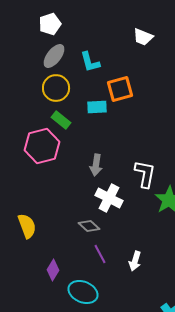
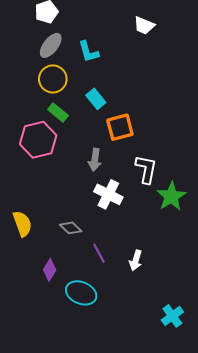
orange square: (120, 89) -> (120, 127), moved
cyan rectangle: (97, 107) -> (96, 99), turned 54
gray diamond: (89, 226) -> (71, 228), moved

